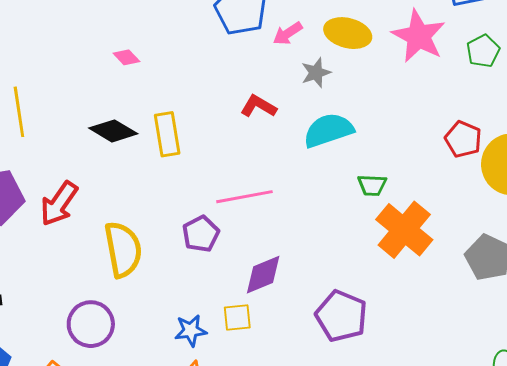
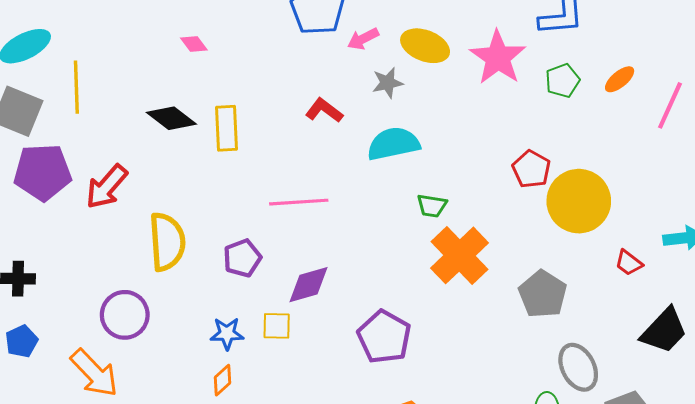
purple pentagon: (201, 234) -> (242, 258), moved

